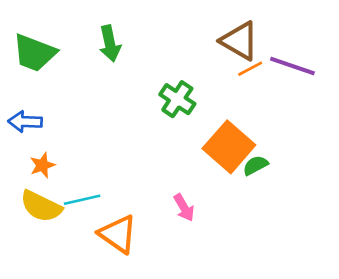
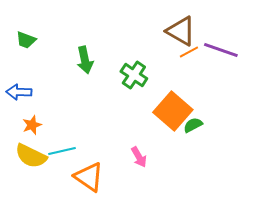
green arrow: (110, 44) -> (85, 60), moved
green trapezoid: (34, 53) -> (26, 40), size x0.6

